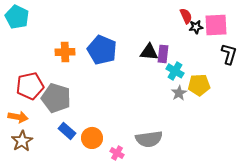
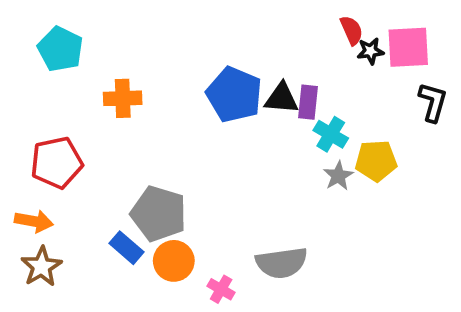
cyan pentagon: (17, 17) -> (60, 49), moved
blue pentagon: (102, 50) -> (234, 95), moved
gray pentagon: (56, 98) -> (159, 214), moved

